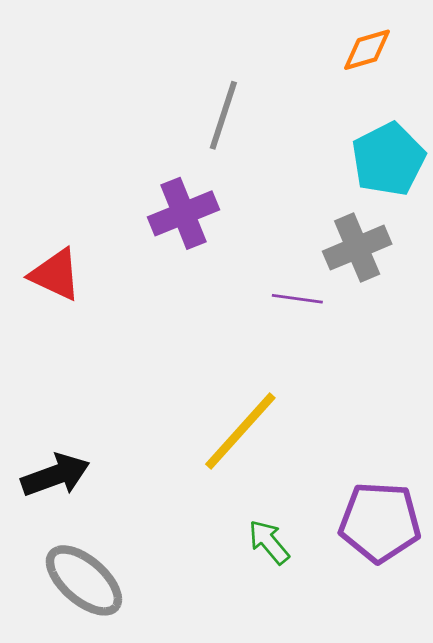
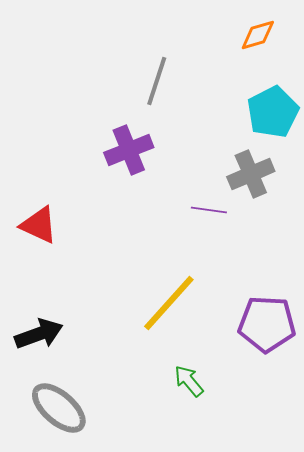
red triangle: (55, 275) -> (39, 225), moved
purple pentagon: (380, 522) -> (267, 324), moved

